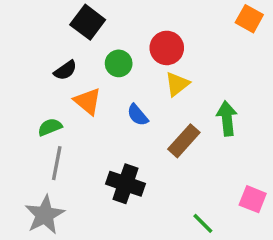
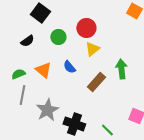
orange triangle: (88, 101) -> (43, 70), moved
black cross: (125, 184) -> (74, 124), moved
gray star: (45, 215) -> (47, 110), moved

